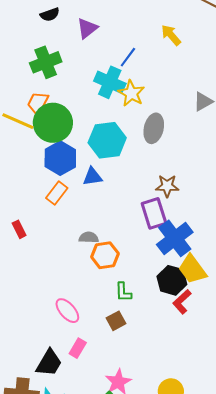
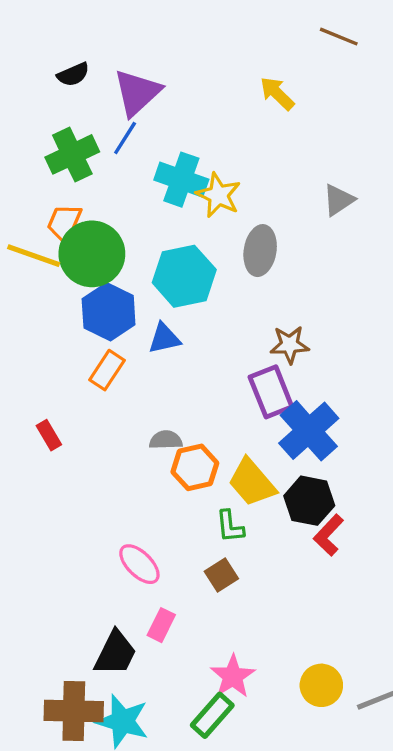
purple triangle: (87, 28) -> (137, 93), size x1.4
blue line: (128, 57) -> (125, 138), moved
yellow trapezoid: (192, 269) -> (252, 482), moved

